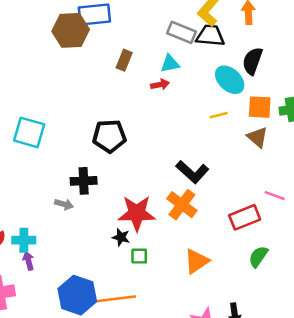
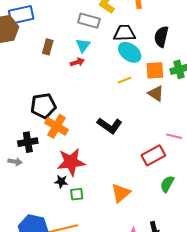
black trapezoid: (210, 36) -> (124, 33), moved
black semicircle: (253, 61) -> (161, 37), moved
cyan triangle: (170, 64) -> (83, 45), turned -35
orange cross: (182, 205) -> (56, 126), moved

